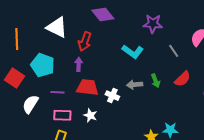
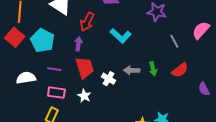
cyan L-shape: (133, 52) -> (121, 36), moved
red square: (15, 78) -> (15, 37), moved
red trapezoid: (87, 87) -> (85, 68), turned 60
white semicircle: (30, 104) -> (26, 78), turned 42

